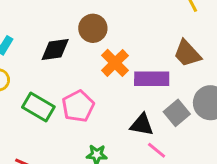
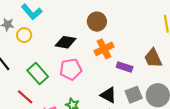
black diamond: (55, 49) -> (66, 42), moved
purple rectangle: (152, 79) -> (125, 67), size x0.7
green rectangle: (38, 107) -> (38, 73), moved

